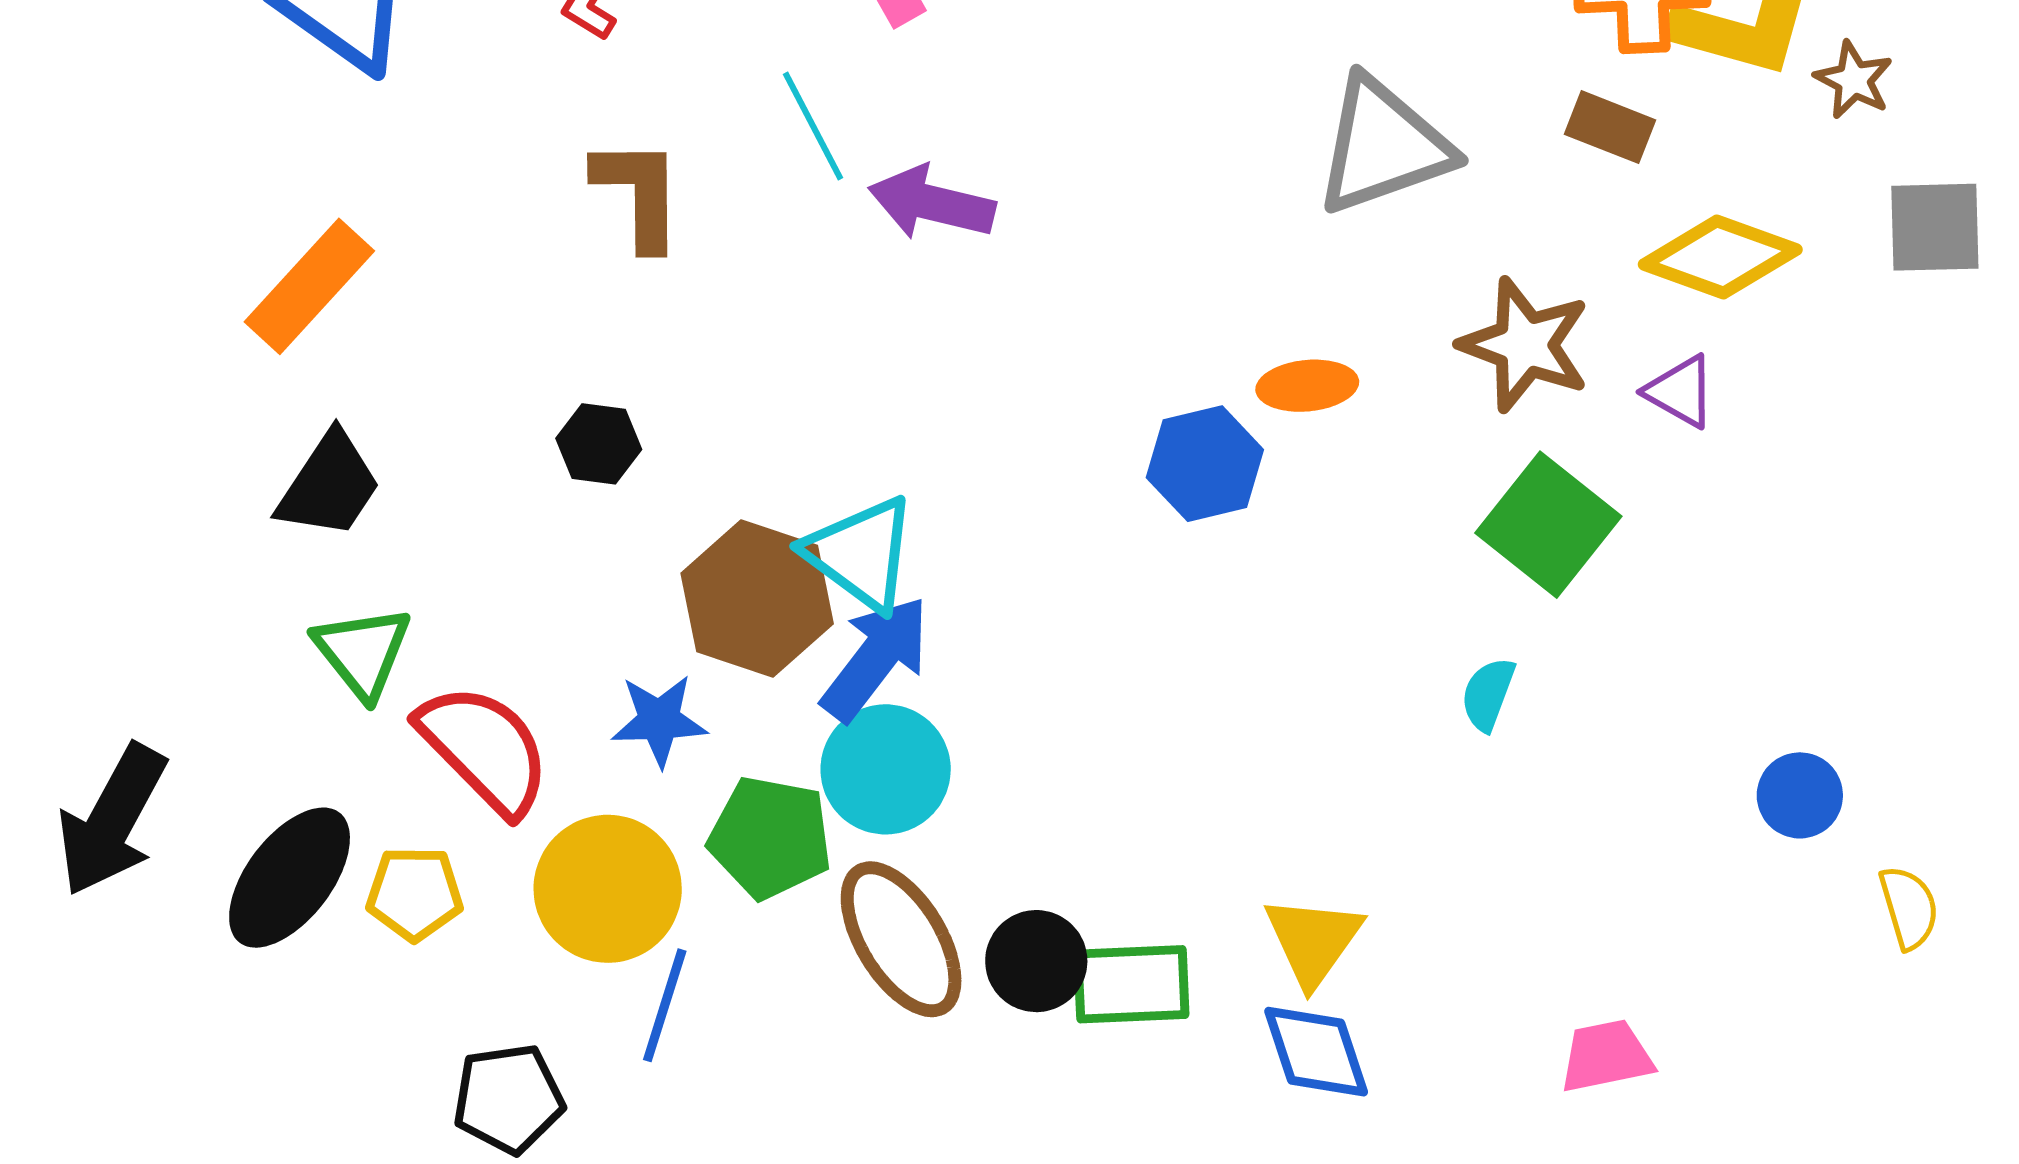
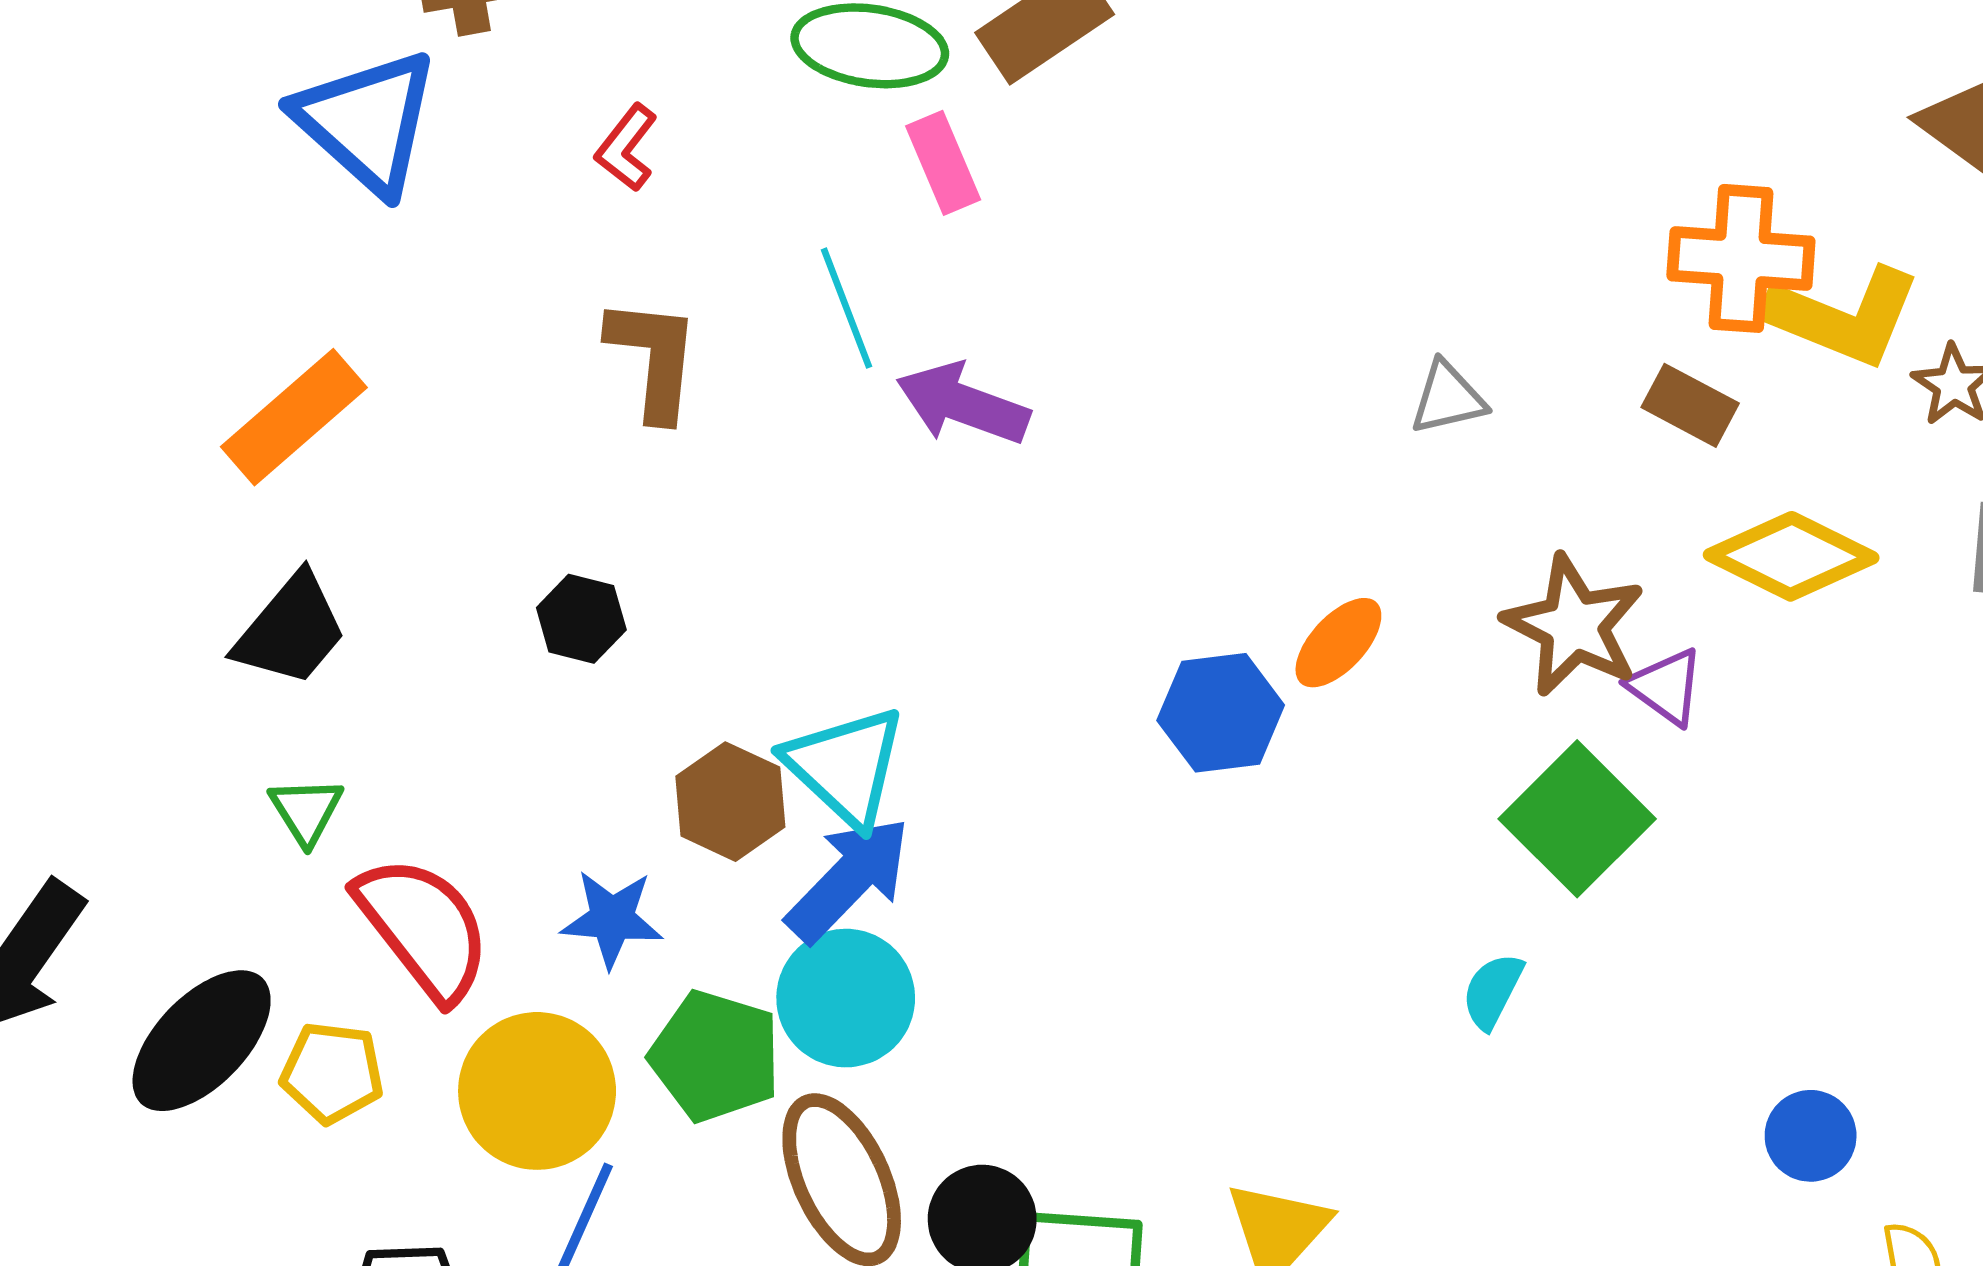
gray triangle: (1383, 146) -> (1448, 398), size x0.5
orange ellipse: (1307, 386) -> (1338, 643), turned -48
purple triangle: (1680, 391) -> (1666, 687), moved
brown hexagon: (757, 598) -> (730, 802), size x0.7
green triangle: (363, 652) -> (306, 811), size x0.7

